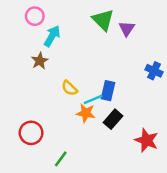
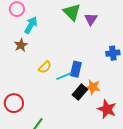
blue cross: (154, 71) -> (113, 53), turned -32
yellow semicircle: (70, 88) -> (45, 67), turned -88
orange star: (86, 113) -> (93, 87), moved

